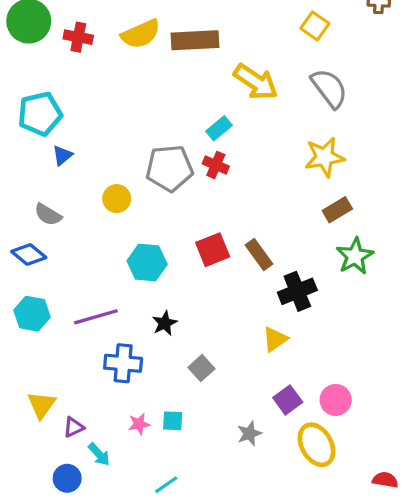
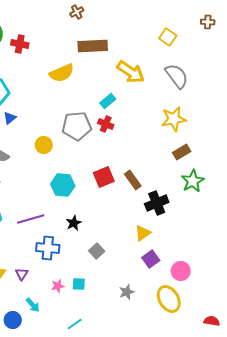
yellow semicircle: (141, 34) -> (62, 73), moved
purple square: (288, 400) -> (151, 259), moved
purple triangle: (74, 427) -> (22, 274), moved, turned -32

